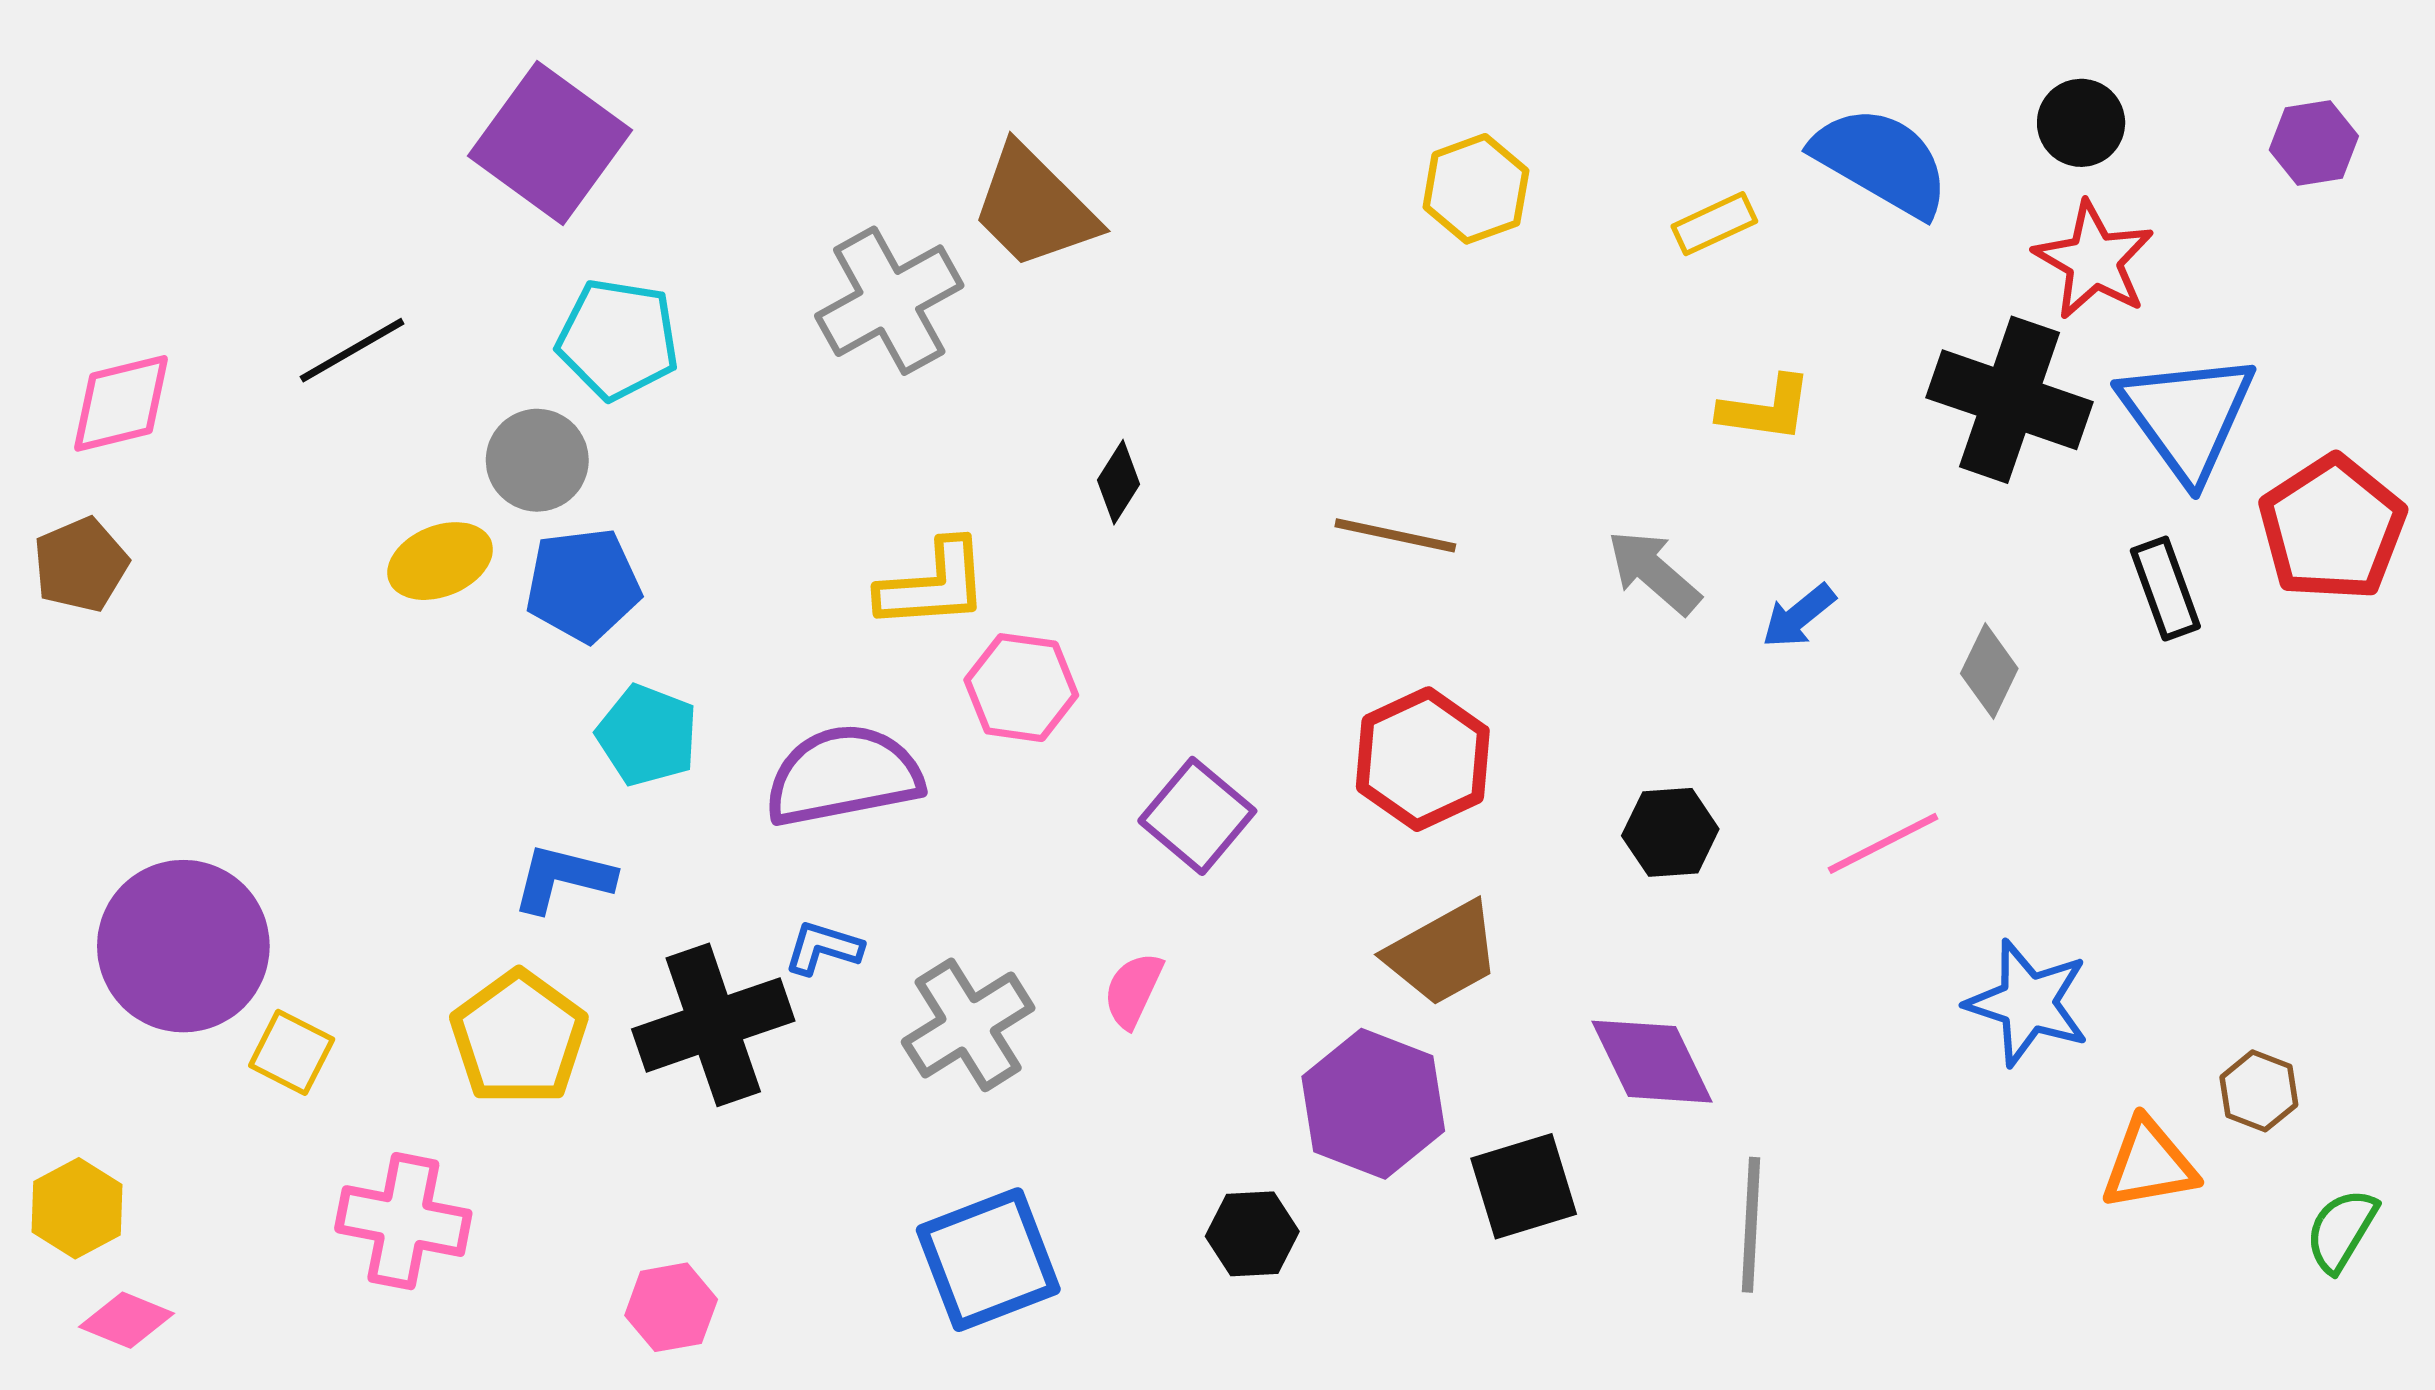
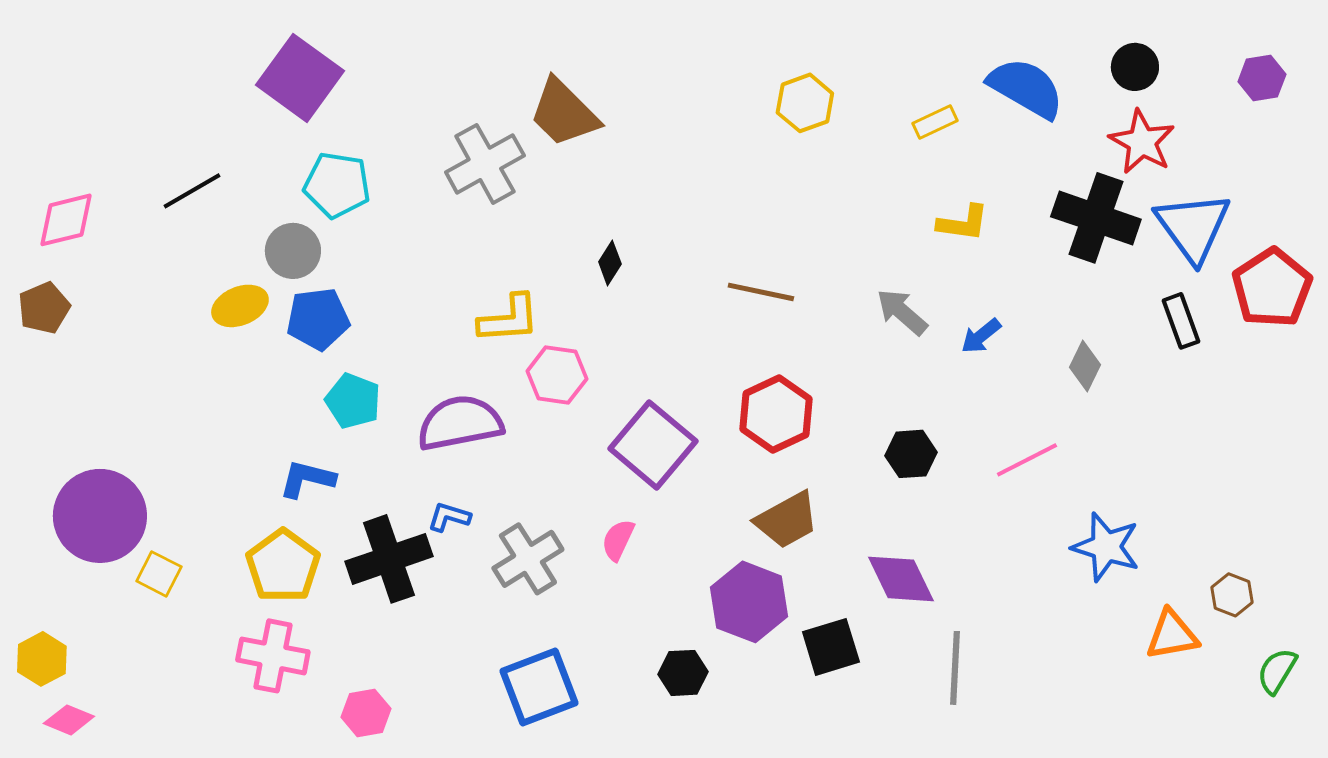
purple square: (1197, 816) -> (653, 445), size x1.4
pink cross: (403, 1221) -> (273, 656), moved

